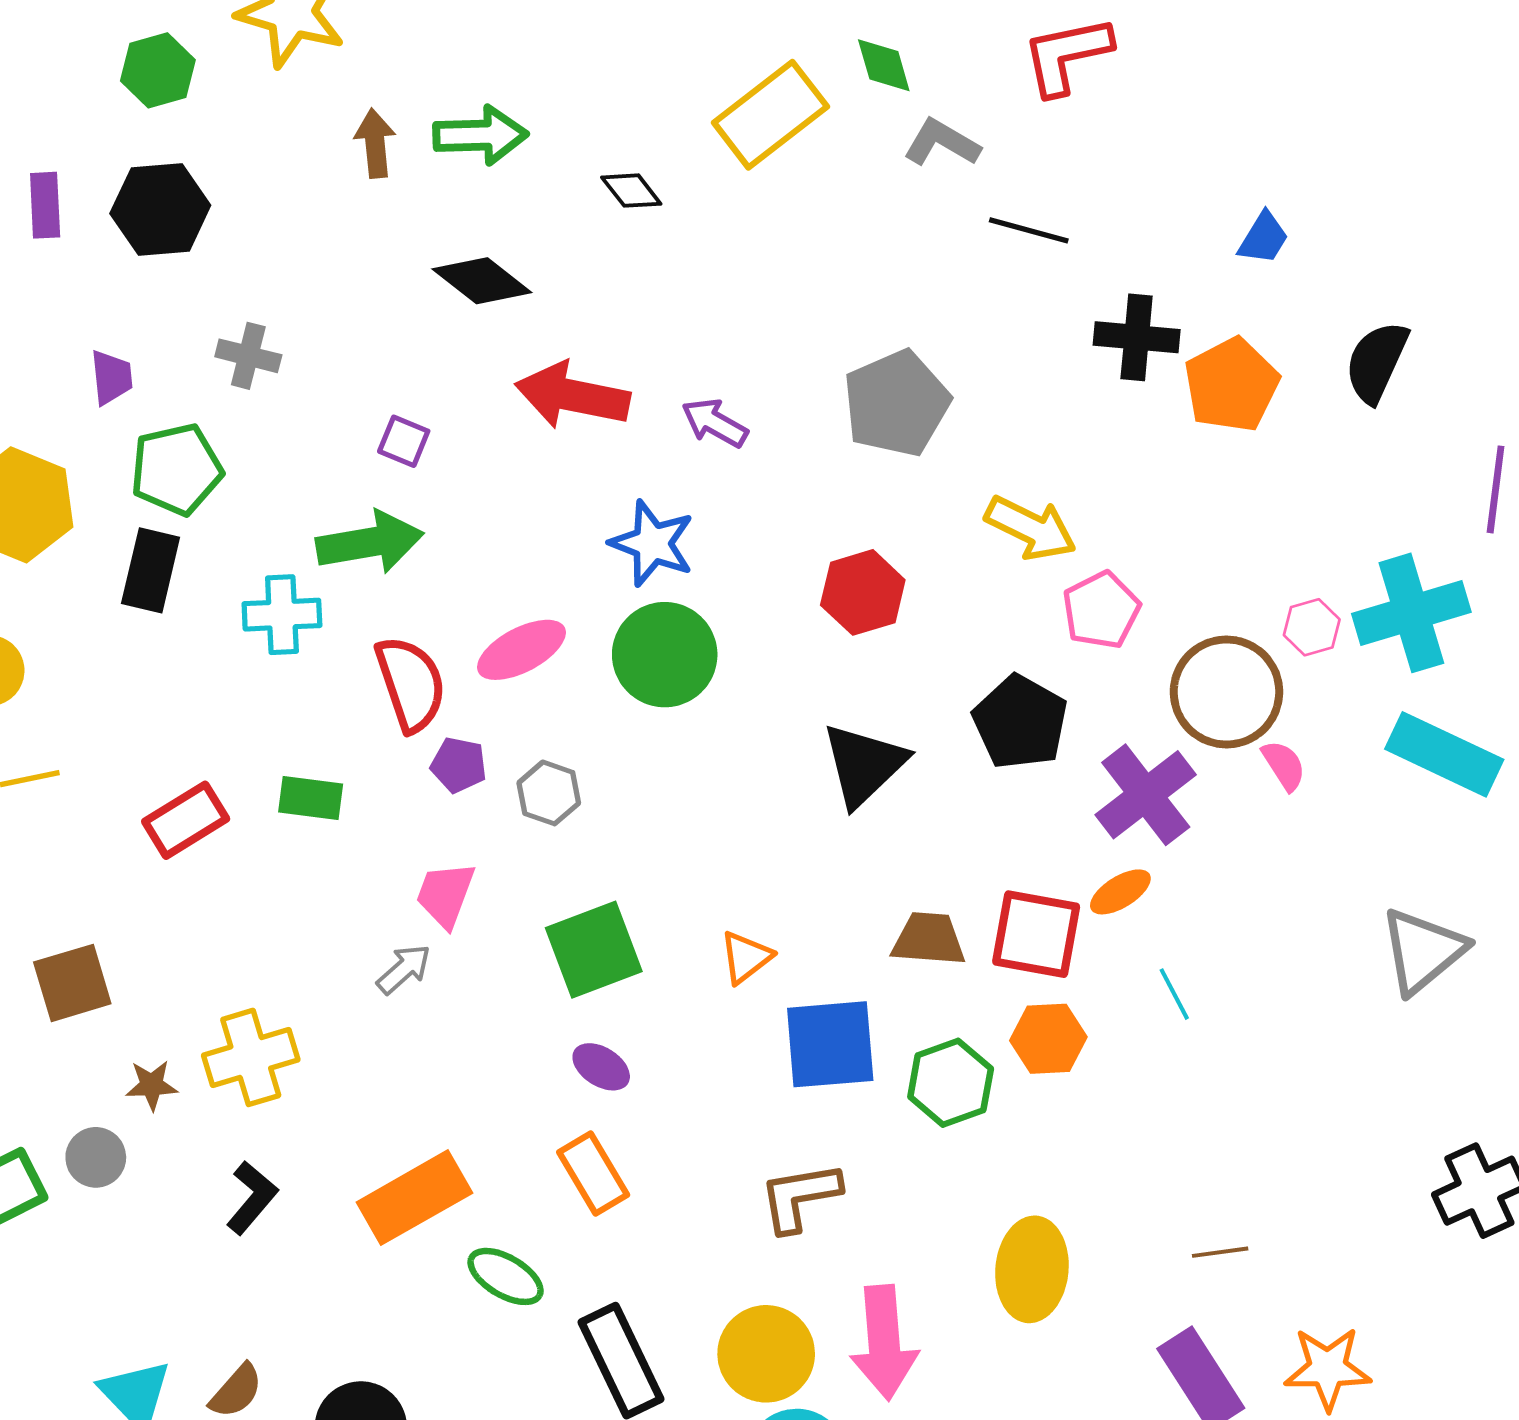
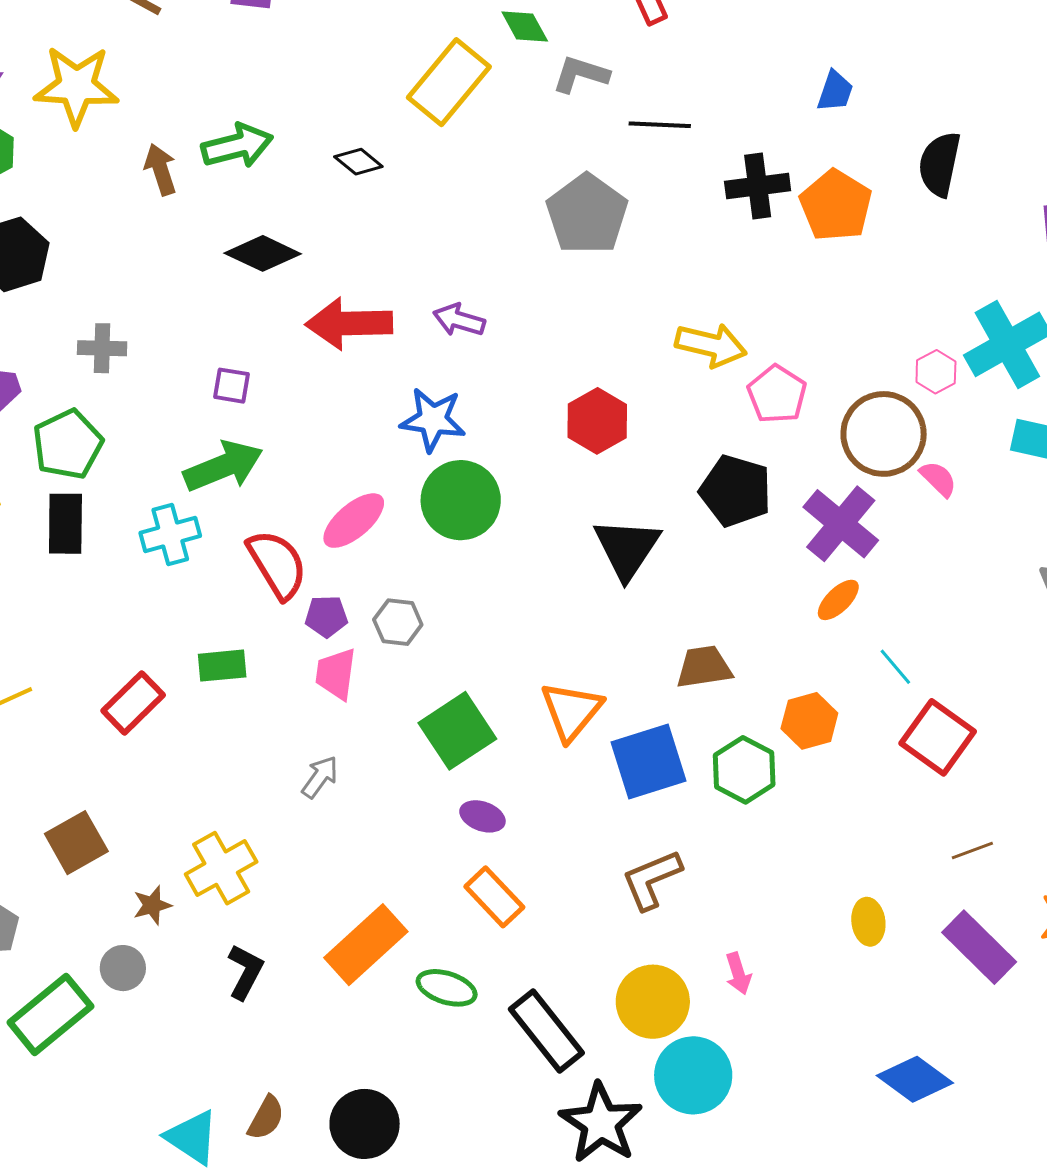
gray pentagon: (896, 403) -> (587, 214), moved
pink trapezoid: (445, 895) -> (336, 674), moved
red square: (1036, 934) -> (938, 737), moved, turned 38
orange triangle: (746, 957) -> (571, 711), size x1.5
yellow ellipse: (1032, 1269) -> (868, 922), moved, size x0.6
pink arrow: (884, 1342) -> (738, 974), size x0.5

